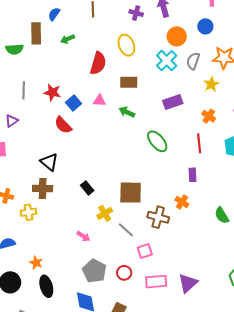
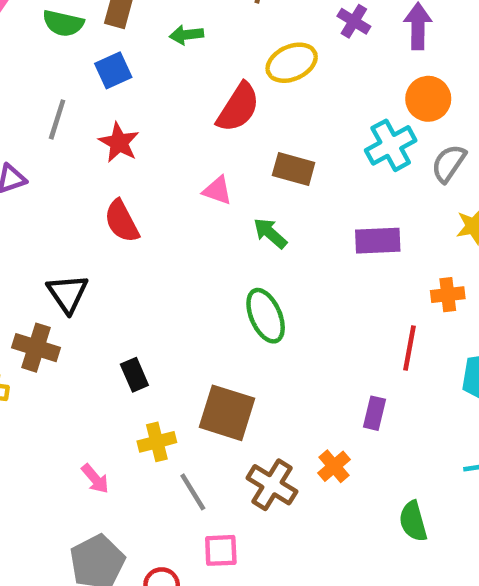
yellow ellipse: (126, 45) -> (292, 63), moved, turned 70
blue square: (73, 103) -> (113, 70), moved
orange cross: (209, 116) -> (448, 295), turned 32
green ellipse: (157, 141) -> (266, 316), moved

